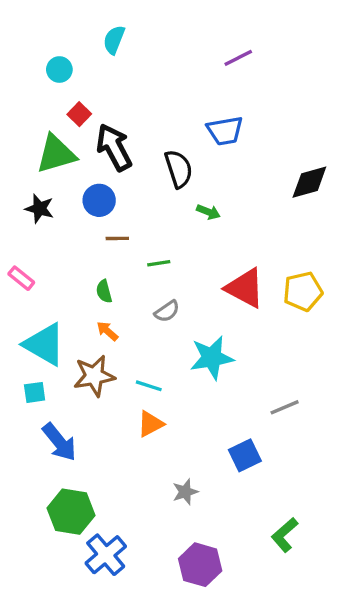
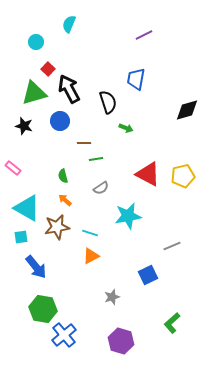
blue trapezoid: (225, 131) -> (136, 79), turned 110
brown line: (117, 238) -> (84, 143), moved

